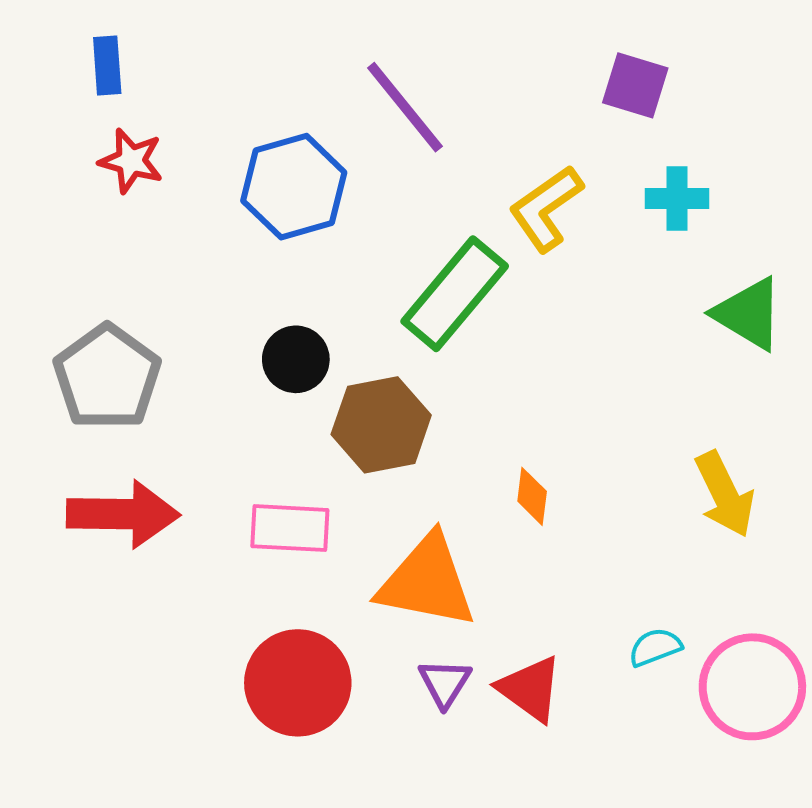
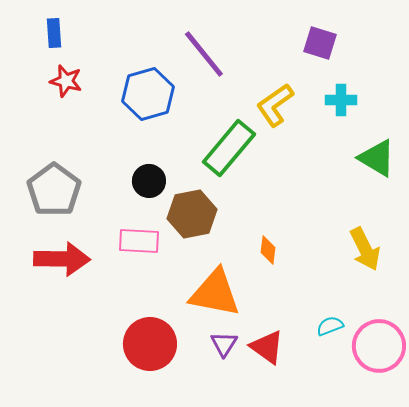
pink rectangle: (290, 528) -> (139, 241), moved

